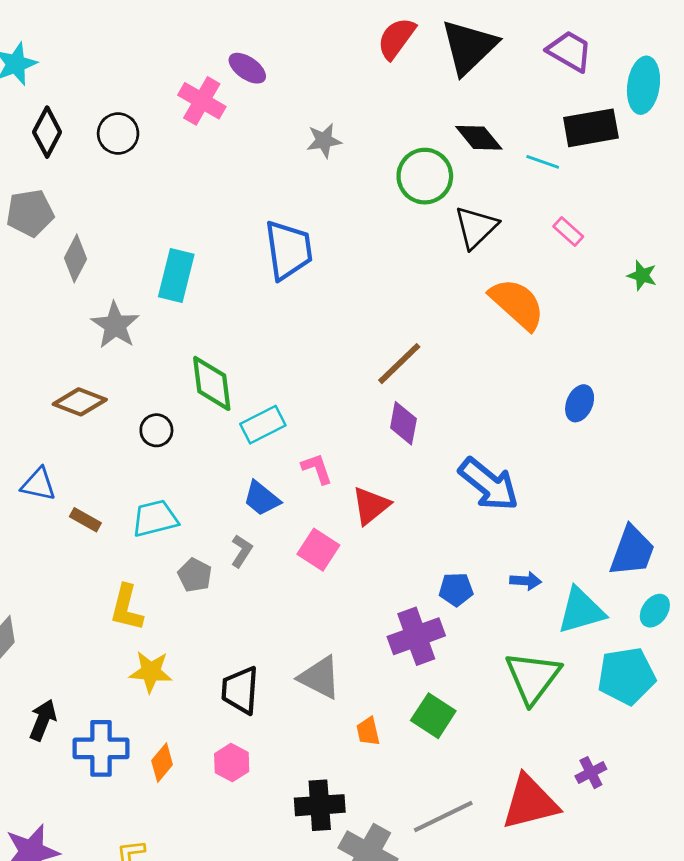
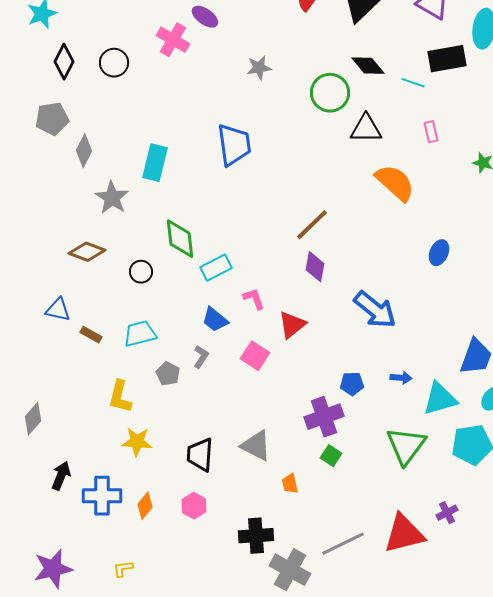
black triangle: (476, 227) -> (366, 129), turned 44
pink rectangle: (568, 231) -> (431, 132), turned 35
green square: (433, 716) -> (331, 456), moved, size x0.7

